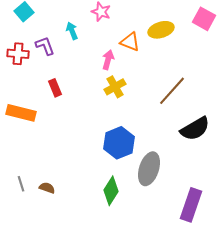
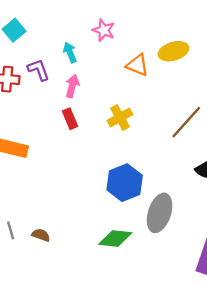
pink arrow: (108, 60) -> (72, 86), moved
red rectangle: (55, 88) -> (70, 119), moved
green diamond: (111, 191) -> (115, 238), turned 64

